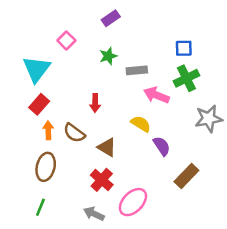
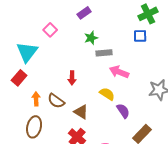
green star: (108, 56) -> (91, 38), moved
green cross: (186, 78) -> (148, 14), moved
red rectangle: (39, 104) -> (19, 78), moved

